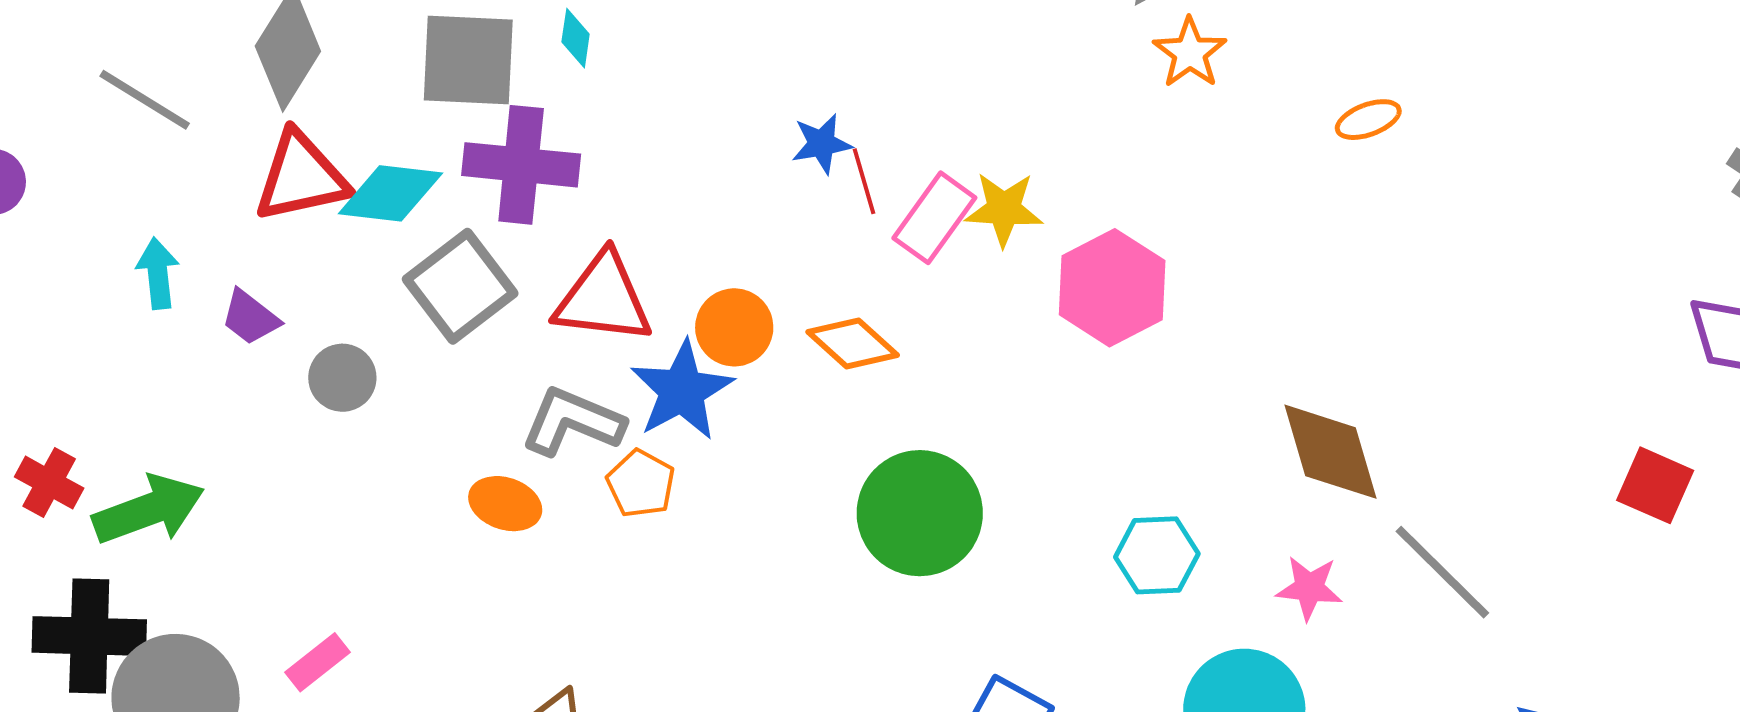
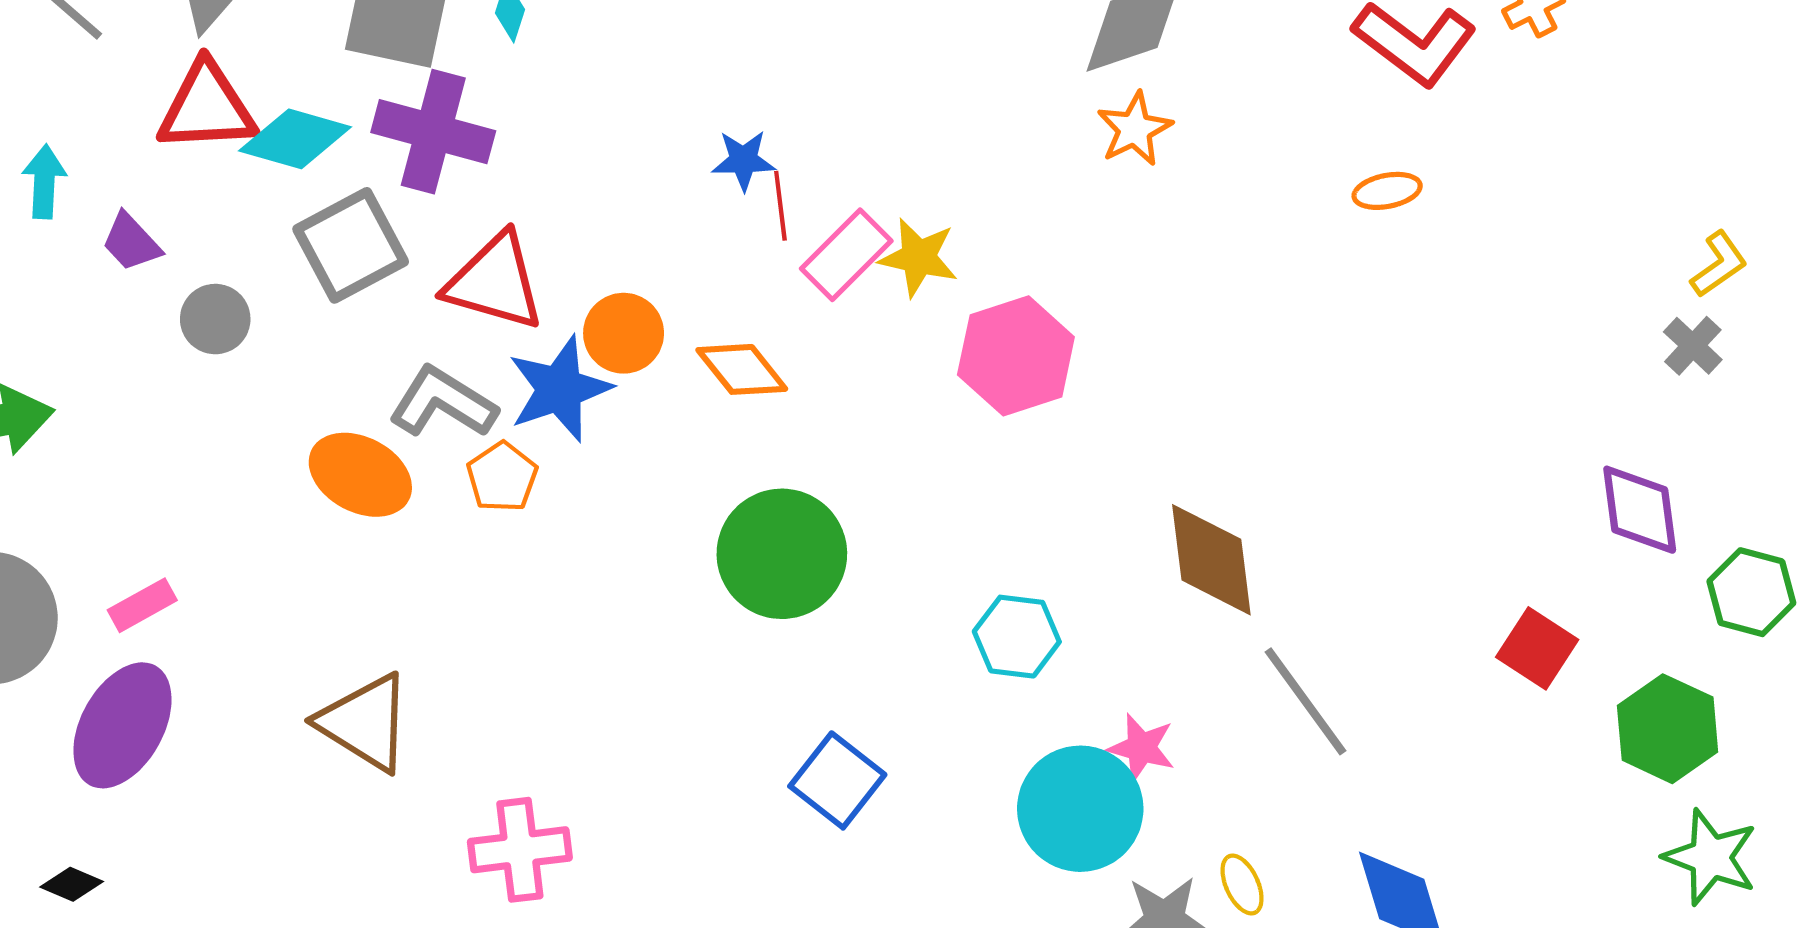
orange ellipse: (1368, 120) -> (1387, 191), moved
orange ellipse: (505, 504) -> (360, 475), size x1.4
pink star: (1309, 588) -> (1141, 748), moved

